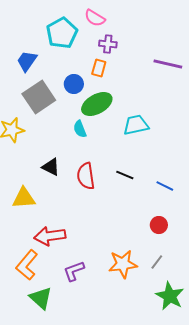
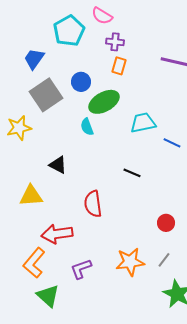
orange rectangle: (99, 68) -> (119, 66), moved
red semicircle: (86, 176) -> (93, 204), moved
blue line: (165, 186) -> (172, 143), moved

